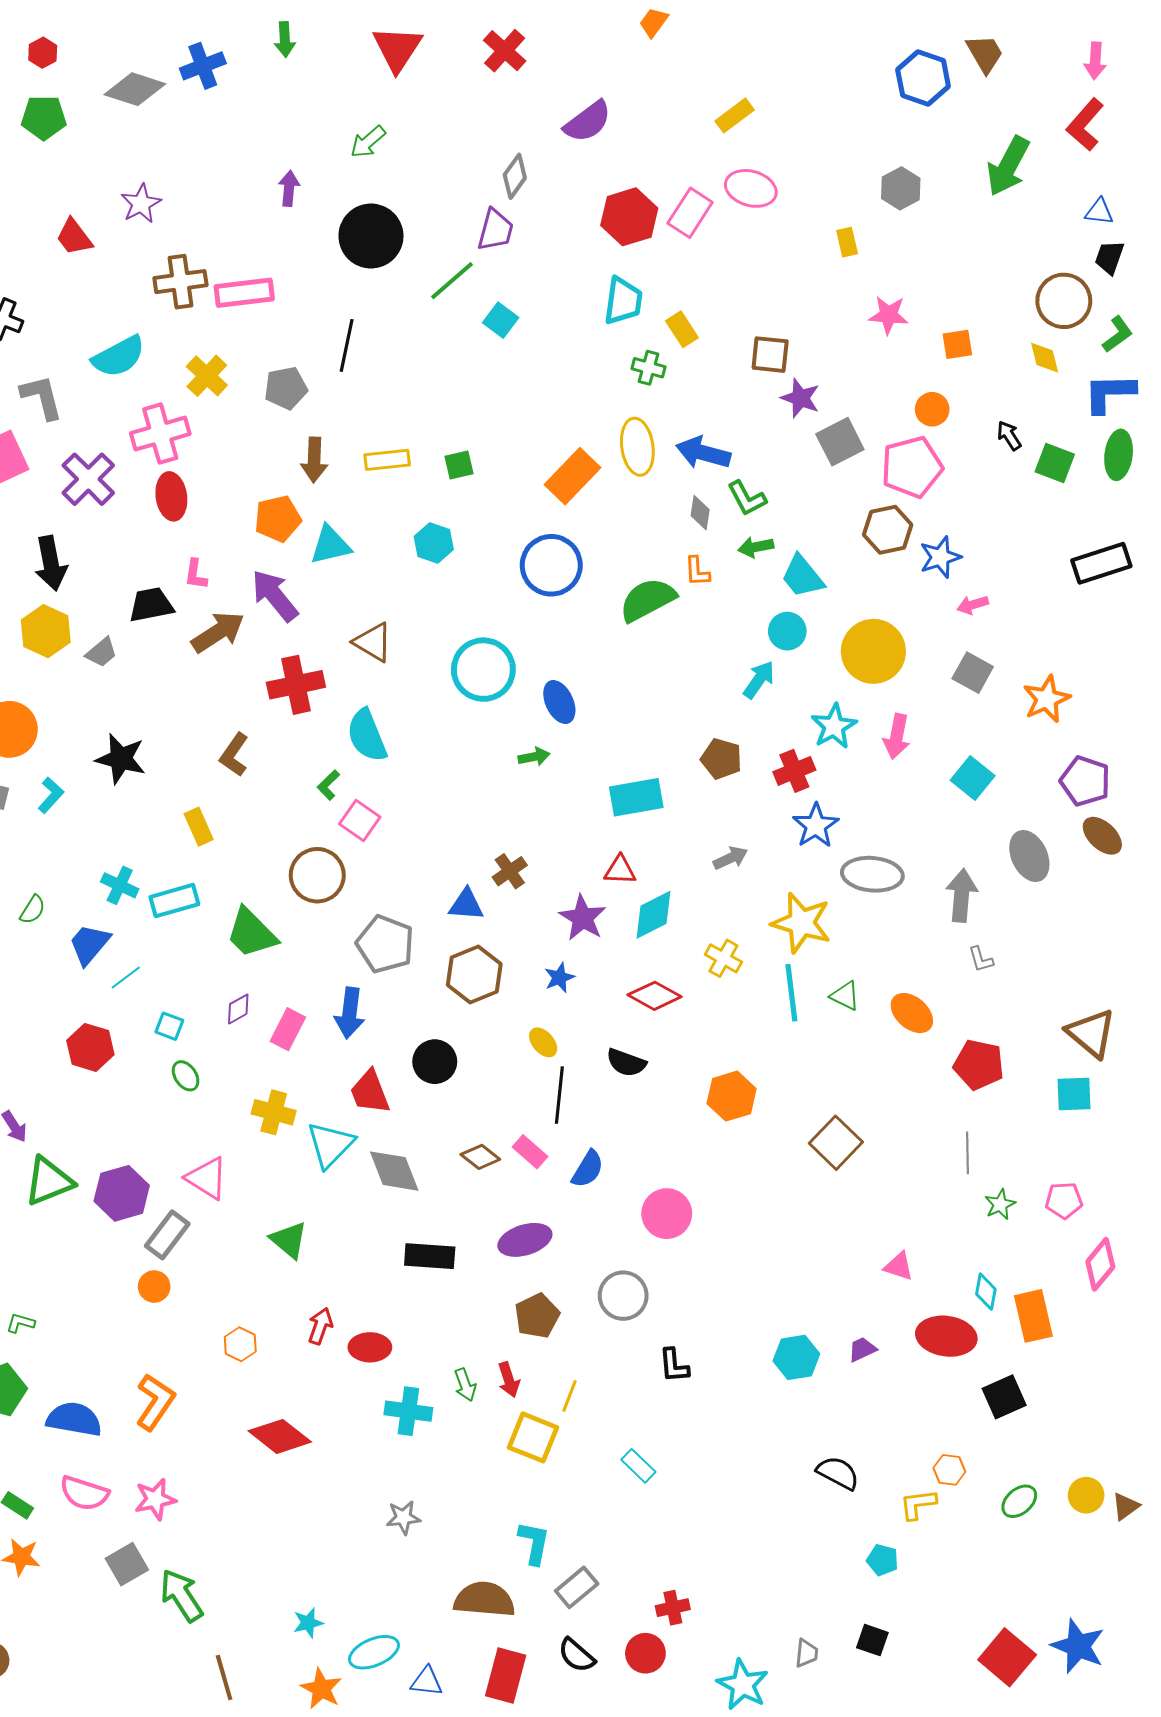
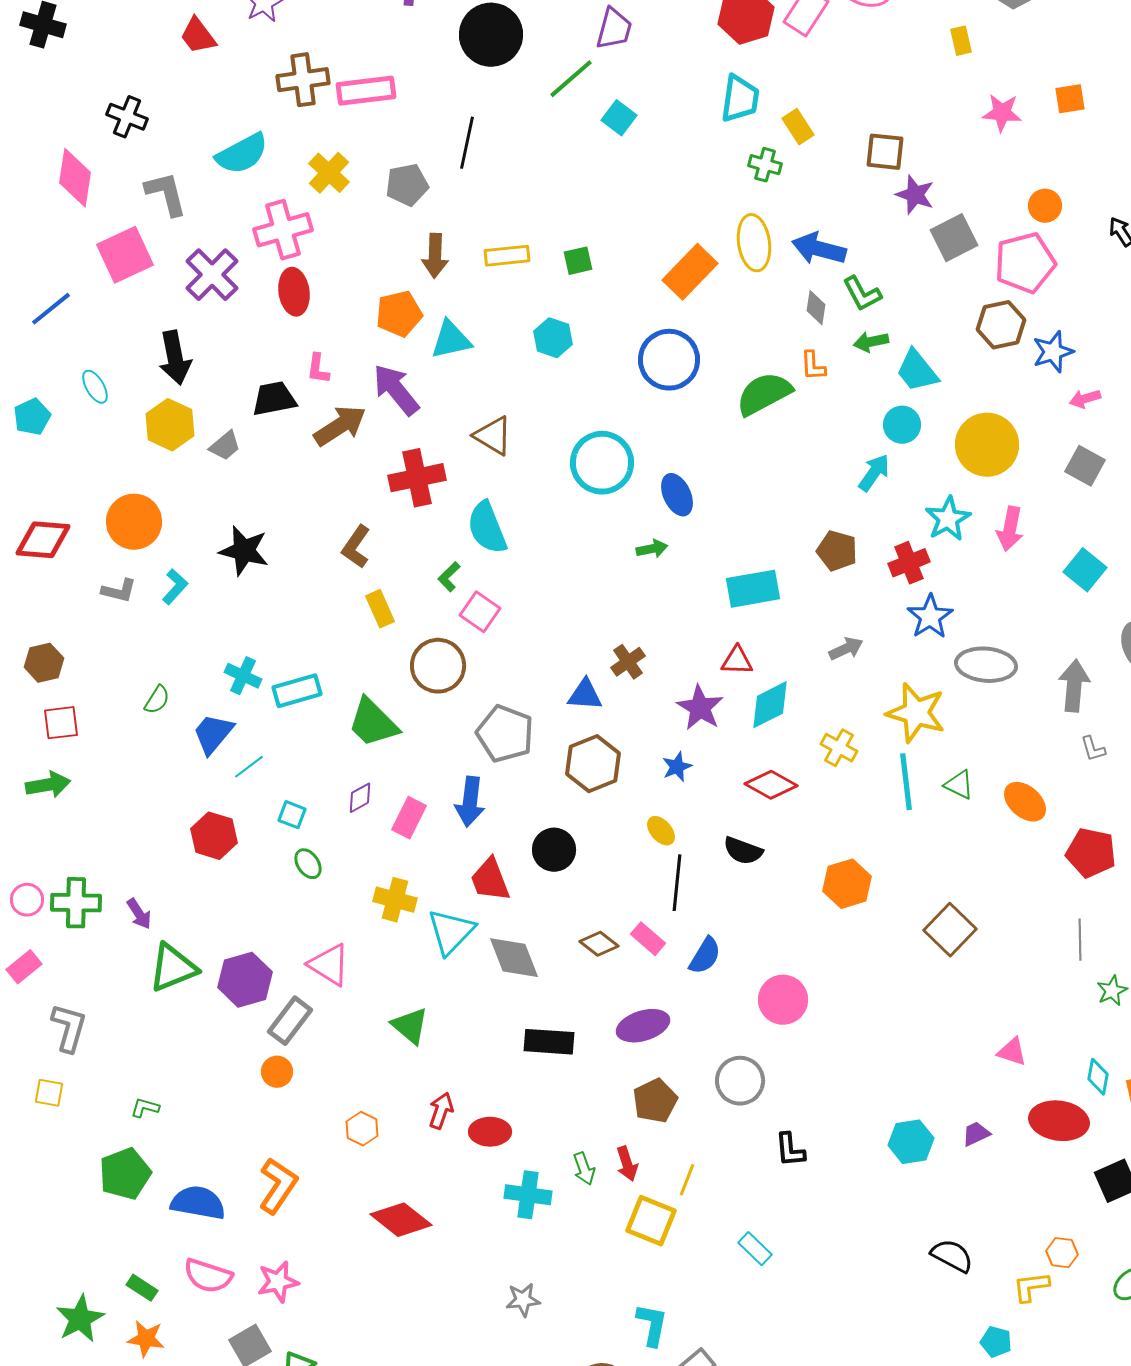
orange square: (957, 344) -> (1070, 99), moved
yellow rectangle: (199, 827) -> (380, 609), moved

